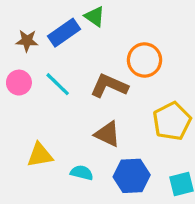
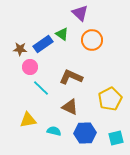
orange circle: (144, 60) -> (92, 40), moved
pink circle: (19, 83) -> (30, 67), moved
cyan line: (58, 84) -> (41, 88), moved

